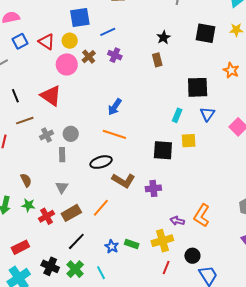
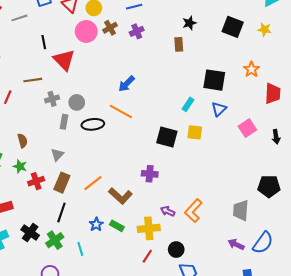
purple cross: (115, 55) -> (137, 31), turned 32
black line: (15, 96) -> (44, 42), moved
black ellipse: (101, 162) -> (93, 124), moved
brown L-shape: (124, 180) -> (120, 196), moved
brown rectangle: (71, 213) -> (62, 183), turned -48
black line: (76, 241) -> (61, 212), turned -36

